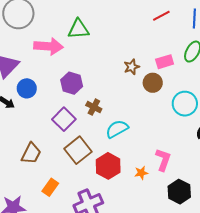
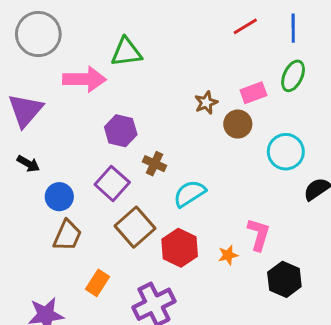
blue circle: (27, 88) -> (59, 197), moved

